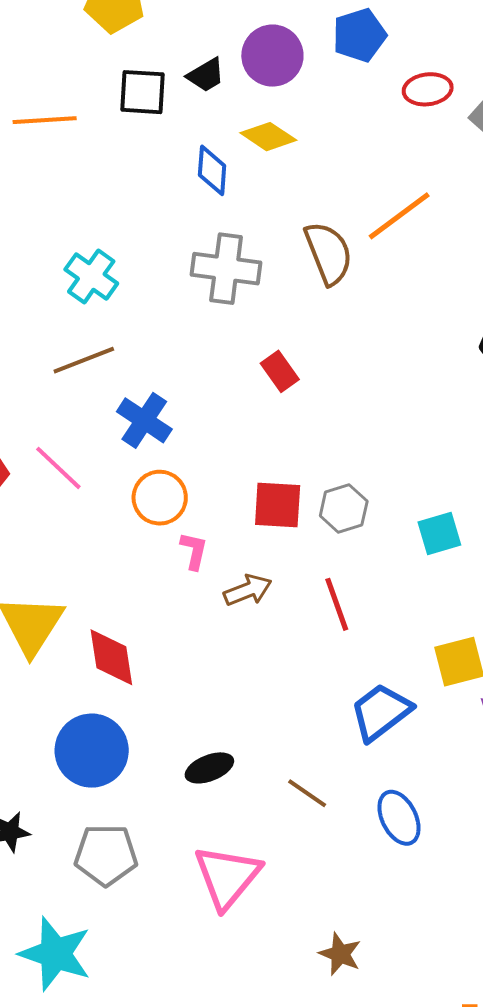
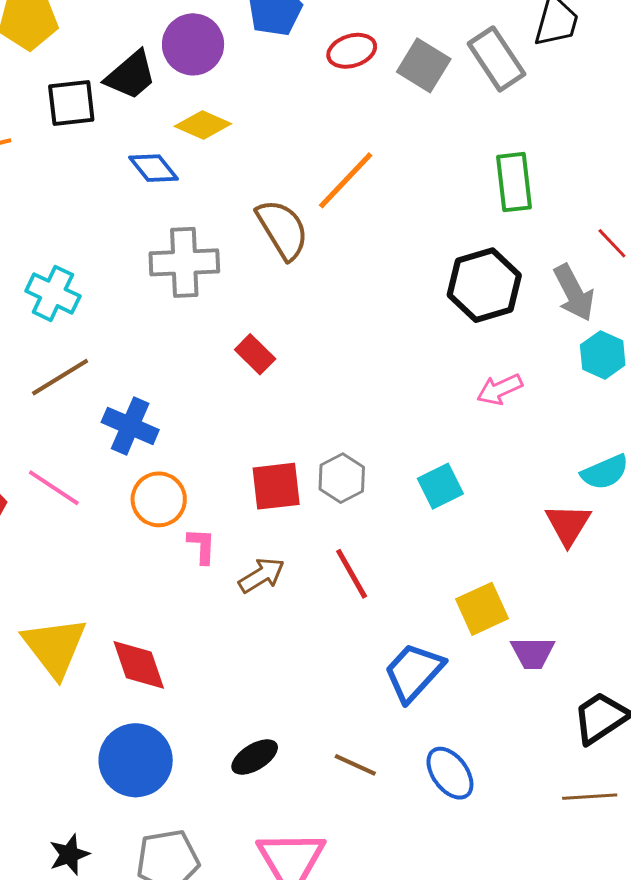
black trapezoid: (206, 75) -> (131, 75), size x1.4
blue diamond: (212, 170) -> (153, 168), turned -33

